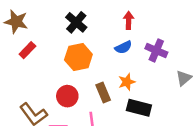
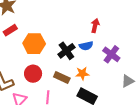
black cross: (76, 22) -> (66, 51), moved
orange hexagon: (78, 57) -> (34, 44), moved
brown rectangle: (103, 93) -> (62, 78), turned -56

